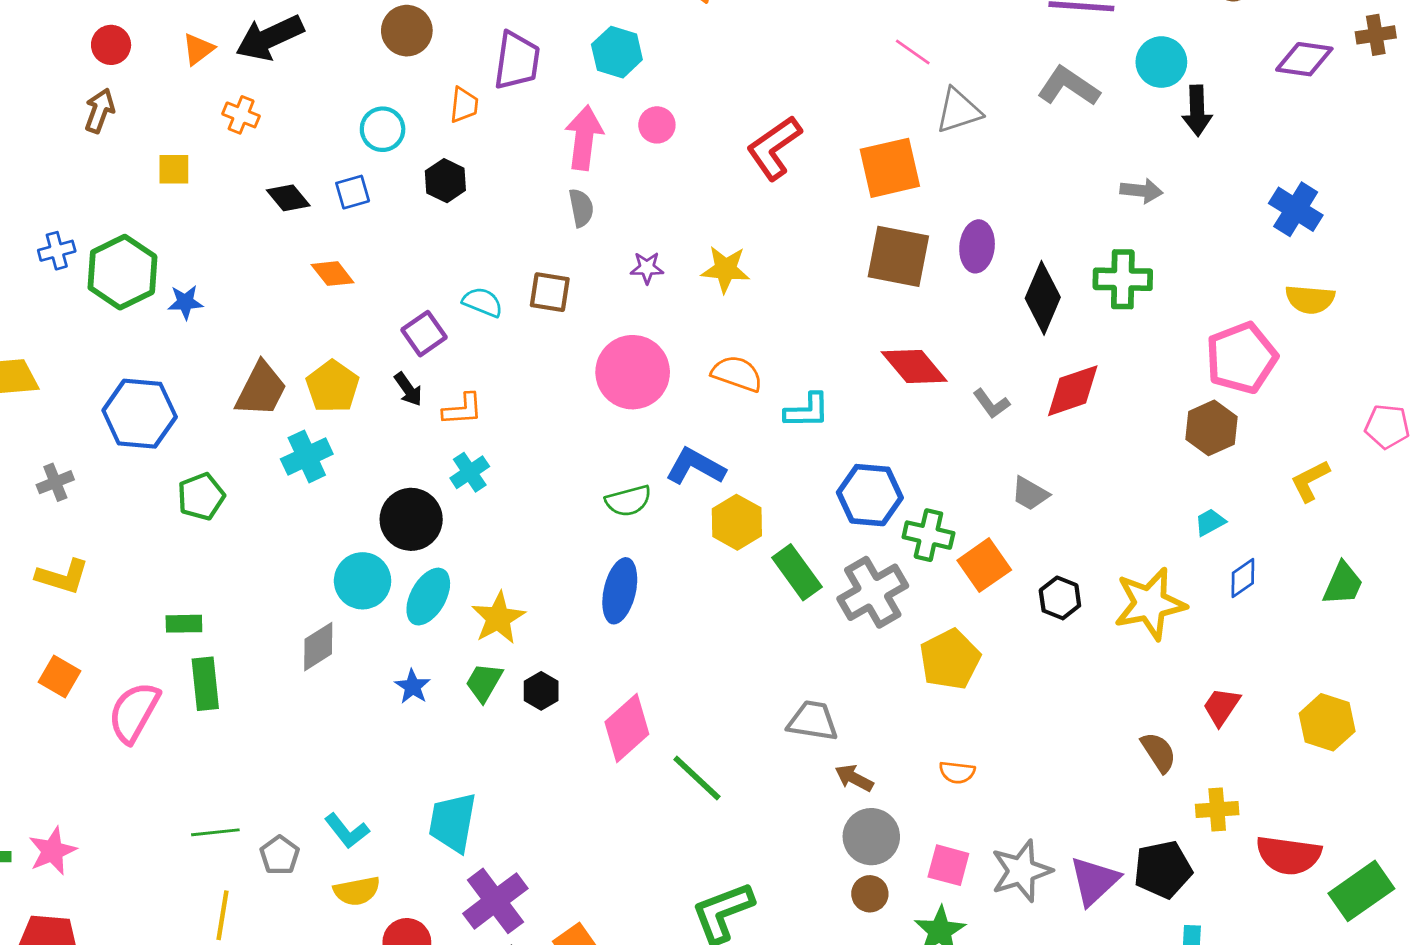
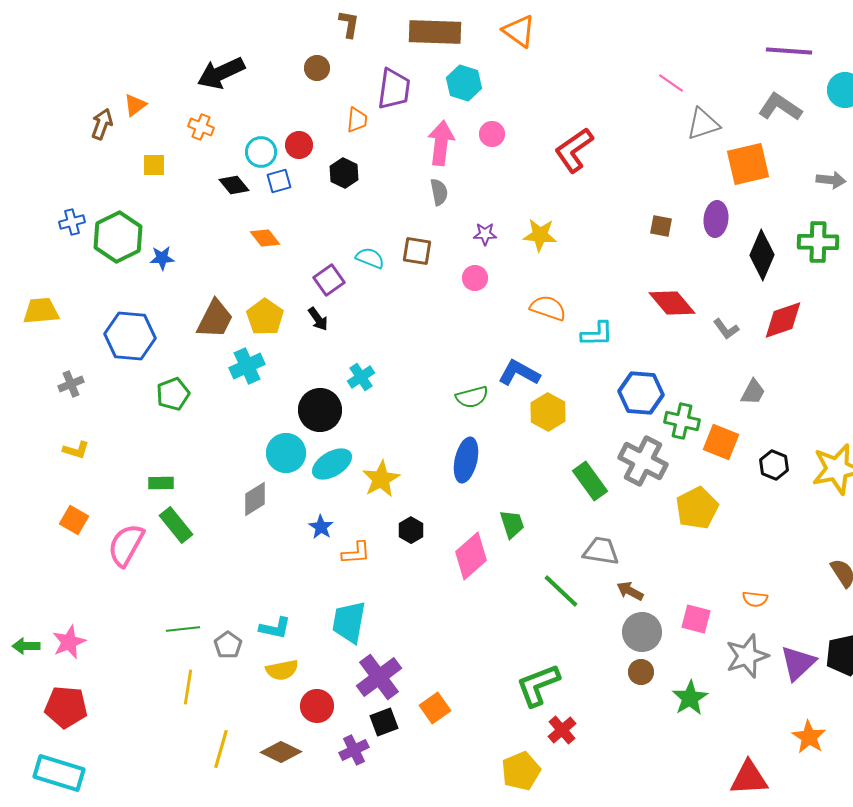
brown circle: (407, 31) -> (317, 68), size x0.7
red circle: (111, 45) -> (299, 145), moved
orange triangle: (198, 49) -> (135, 105), moved
cyan circle: (383, 129) -> (261, 152), moved
orange square: (890, 168) -> (748, 164), moved
brown square: (898, 256) -> (661, 226), size x0.5
pink circle: (633, 372) -> (475, 278), moved, size x0.5
orange L-shape: (463, 409) -> (356, 553), moved
gray trapezoid: (1030, 494) -> (753, 392), turned -92
orange square: (984, 565) -> (721, 442), turned -33
green rectangle: (797, 572) -> (590, 481), moved
yellow L-shape: (62, 577) -> (76, 450), size x0.7
gray cross: (873, 592) -> (643, 461), turned -33
cyan ellipse: (428, 597) -> (332, 464), turned 30
green trapezoid: (484, 682) -> (512, 524), moved, turned 132
green rectangle: (205, 684) -> (176, 525), turned -33
orange semicircle: (957, 772) -> (755, 599), moved
green line: (697, 778) -> (561, 591), moved
cyan L-shape: (347, 831) -> (275, 628), turned -40
pink square: (948, 865) -> (696, 619), moved

